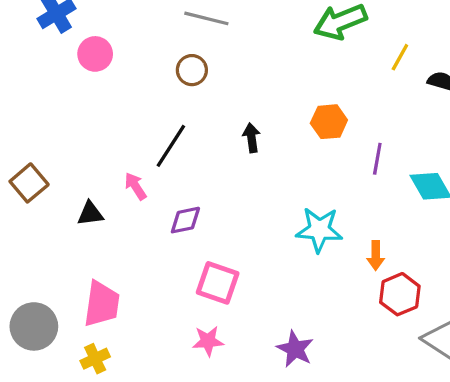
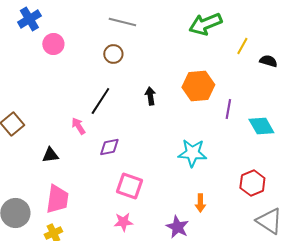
orange hexagon: (329, 122) -> (198, 86), size x1.4
black triangle: (90, 214) -> (50, 155), moved
orange arrow: (376, 255) -> (200, 203), moved
red hexagon: (400, 294) -> (252, 183), moved

